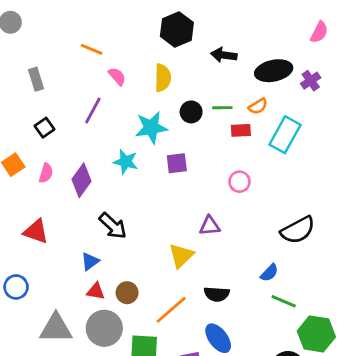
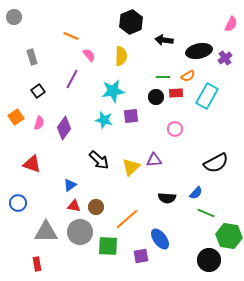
black circle: (191, 112) -> (156, 97), moved
cyan star: (126, 162) -> (104, 120), moved
black arrow: (113, 226) -> (99, 160), moved
yellow triangle: (181, 256) -> (131, 167), moved
black semicircle: (217, 294) -> (167, 198), moved

